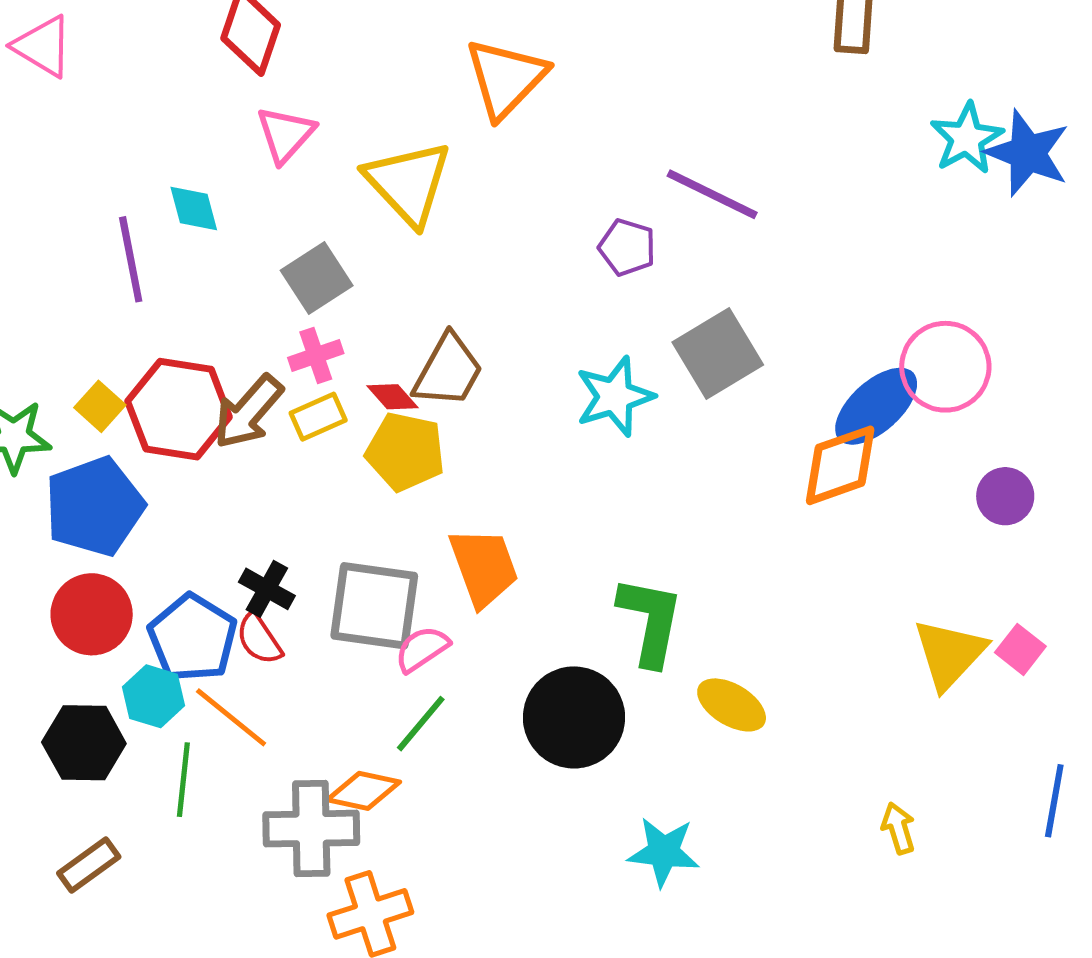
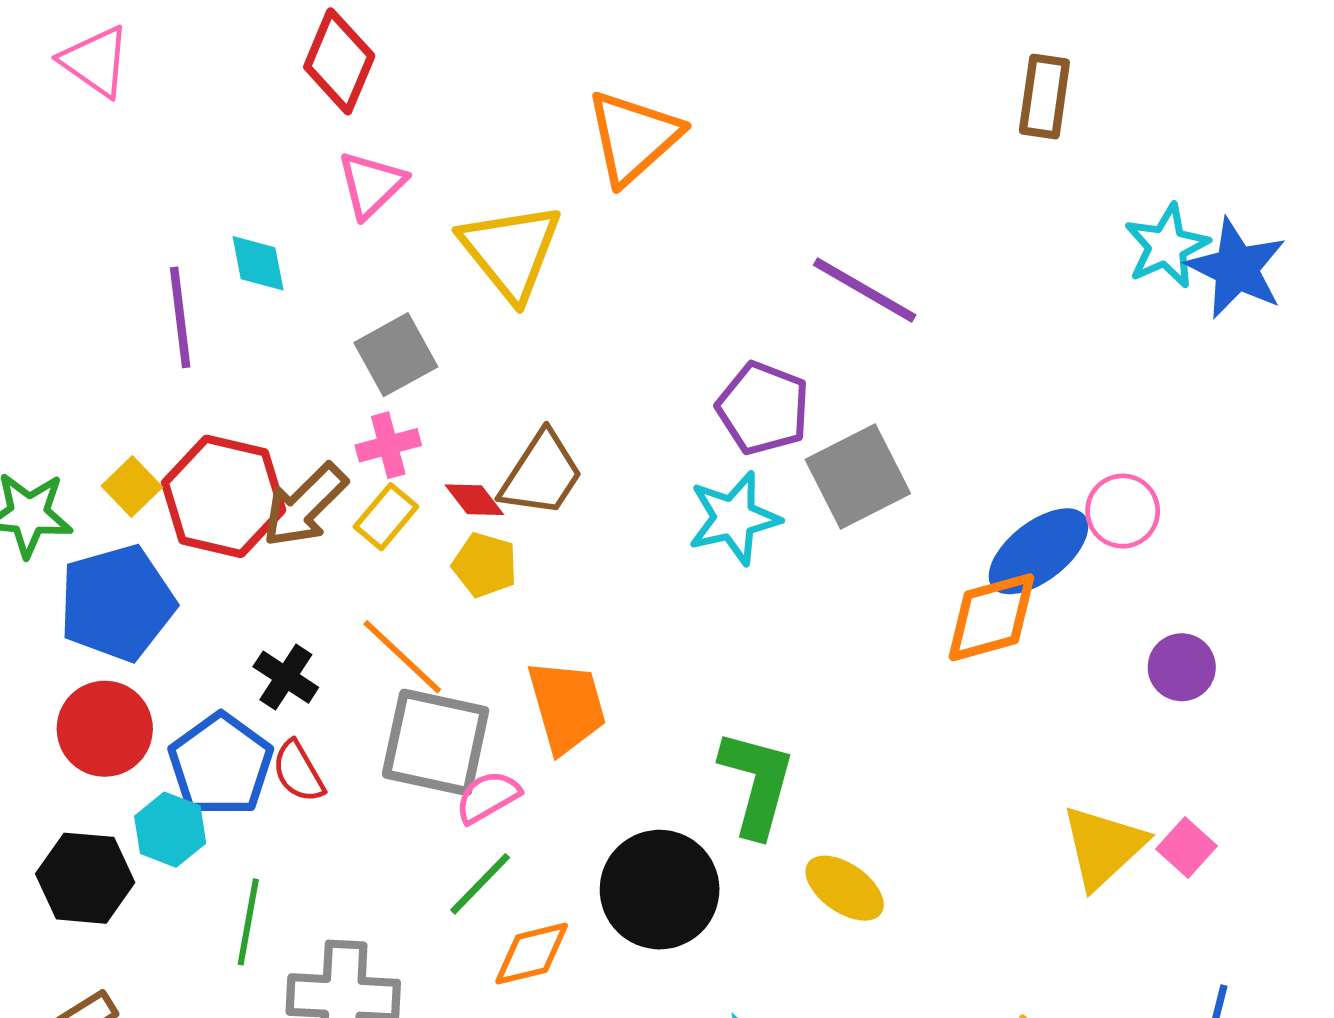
purple pentagon: (627, 247) -> (763, 408), moved, size x1.4
pink circle: (945, 367) -> (1123, 511), size x0.7
yellow rectangle: (318, 417) -> (386, 517), turned -30
yellow pentagon: (405, 452) -> (485, 565), size x0.7
black cross: (267, 589) -> (286, 677), moved
orange line: (231, 717) -> (402, 657), moved
green line: (183, 780) -> (248, 922), moved
orange diamond: (364, 791) -> (532, 954), moved, turned -30

